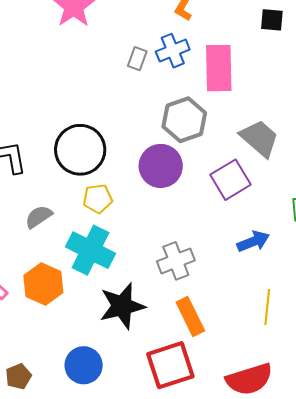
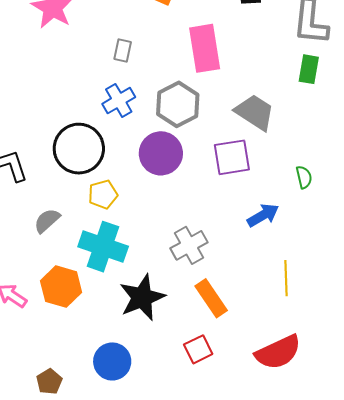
blue cross: (173, 51) -> (119, 100), moved
purple square: (230, 180) -> (232, 157), turned 30
red square: (170, 365) -> (198, 349), size x0.6

